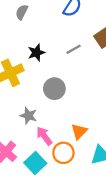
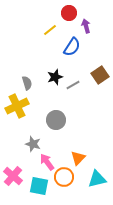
gray semicircle: (22, 12) -> (27, 83), moved, turned 136
black star: (36, 53) -> (55, 77), moved
cyan square: (35, 163) -> (39, 186), turned -36

